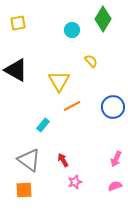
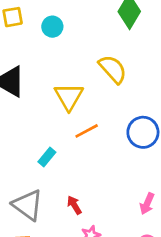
cyan circle: (72, 30) -> (52, 27), moved
yellow semicircle: (91, 61) -> (113, 69), size x1.6

